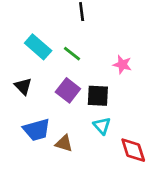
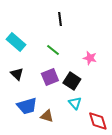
cyan rectangle: (38, 47) -> (16, 42), moved
purple square: (68, 90) -> (50, 77), turned 30
black square: (98, 96) -> (72, 81), turned 30

